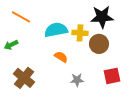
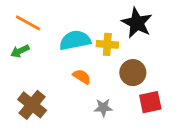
black star: (102, 17) -> (137, 23), turned 30
brown circle: (99, 44) -> (133, 73), moved
green arrow: (11, 45) -> (20, 51), moved

